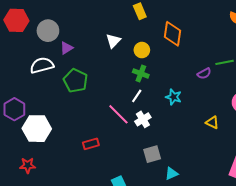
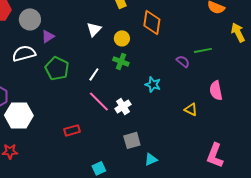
purple semicircle: (204, 73) -> (183, 61), turned -112
white line: (137, 96) -> (94, 74), moved

